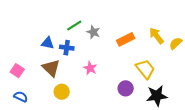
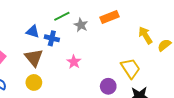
orange rectangle: (126, 39) -> (110, 17), moved
yellow circle: (62, 92) -> (34, 82), moved

